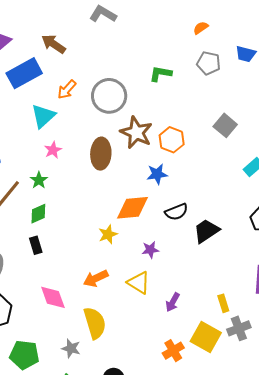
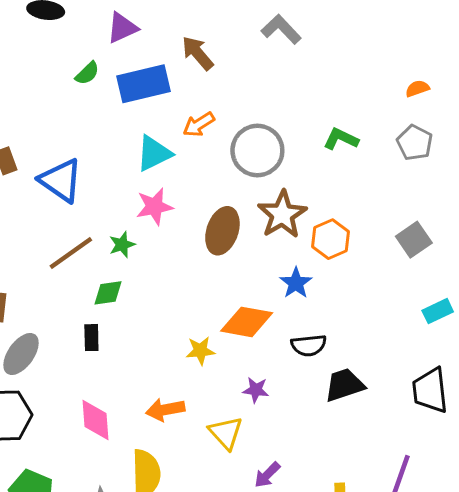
pink star: (53, 150) -> (154, 207), size x1.4
blue star: (157, 174) -> (296, 283), turned 30

